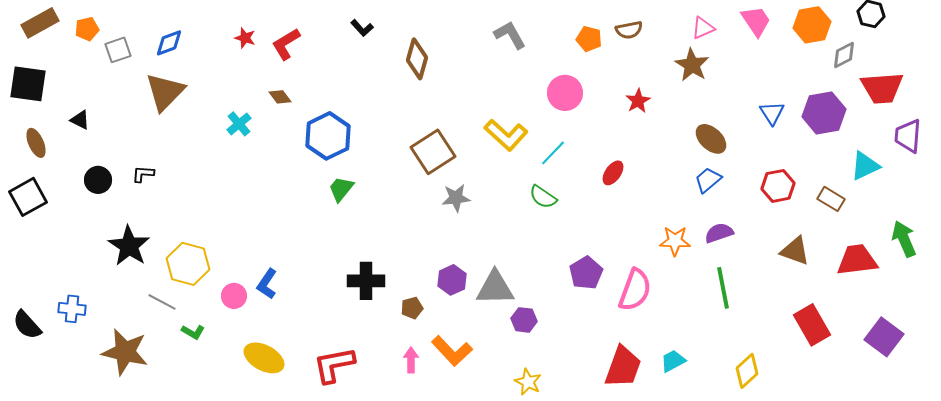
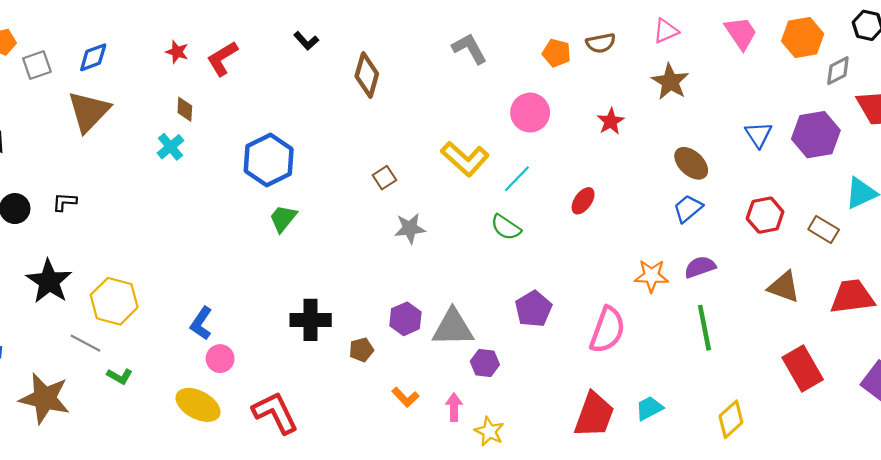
pink triangle: (703, 28) -> (666, 31), moved
brown diamond: (280, 97) -> (185, 109), moved, turned 40
brown square: (433, 152) -> (384, 178), size x0.5
purple pentagon: (586, 273) -> (533, 309), moved
pink circle: (234, 296) -> (220, 359), moved
orange L-shape: (452, 351) -> (405, 397), size x0.6
pink arrow: (411, 360) -> (454, 407), moved
red L-shape: (334, 365) -> (275, 413), turned 75

